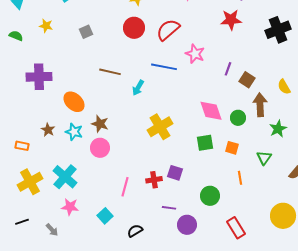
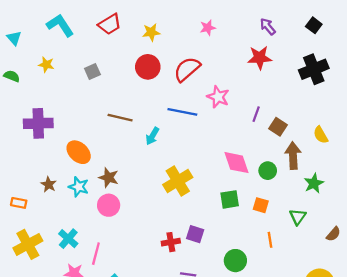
cyan cross: (65, 177) -> (68, 239), size x0.7
pink line: (125, 187) -> (96, 254), moved

